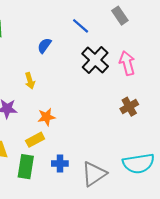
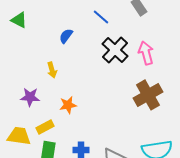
brown cross: (129, 107) -> (148, 95), size x1.6
yellow rectangle: (35, 140) -> (45, 127), moved

